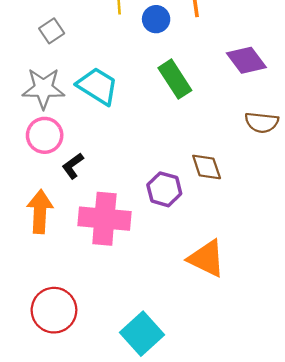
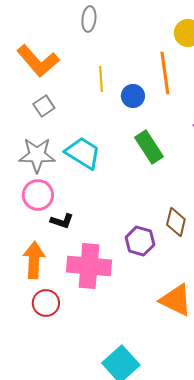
black L-shape: (73, 166) -> (62, 221), turned -125
brown diamond: (207, 167) -> (176, 222), turned 32
red circle: (54, 310) -> (46, 303), moved, size x0.7

